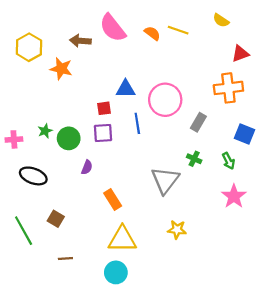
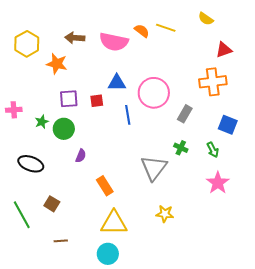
pink semicircle: (113, 28) -> (114, 42), moved, turned -40
purple square: (103, 133) -> (69, 99), moved
pink cross: (14, 139) -> (14, 110), moved

